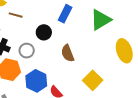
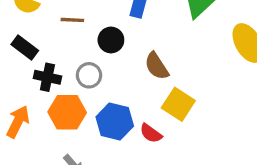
brown line: (16, 15) -> (72, 20), moved
yellow square: (93, 80) -> (178, 104), moved

